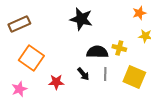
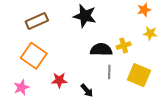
brown rectangle: (19, 24) -> (37, 21), moved
yellow cross: (119, 48) -> (124, 46), turned -32
black arrow: (83, 74) -> (87, 90), moved

